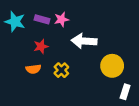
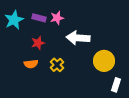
cyan star: (15, 22) -> (14, 20), turned 30

